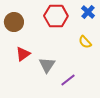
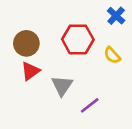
red hexagon: (56, 16) -> (78, 39), moved
brown circle: (14, 22) -> (26, 43), moved

